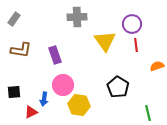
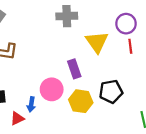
purple rectangle: (55, 55) -> (74, 69), moved
black pentagon: (118, 87) -> (111, 92), turned 30
yellow hexagon: (79, 105) -> (81, 101), moved

